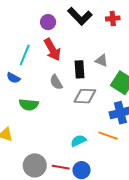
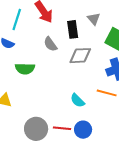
gray triangle: (101, 61) -> (94, 19), turned 32
cyan semicircle: (78, 141) -> (77, 100), turned -105

